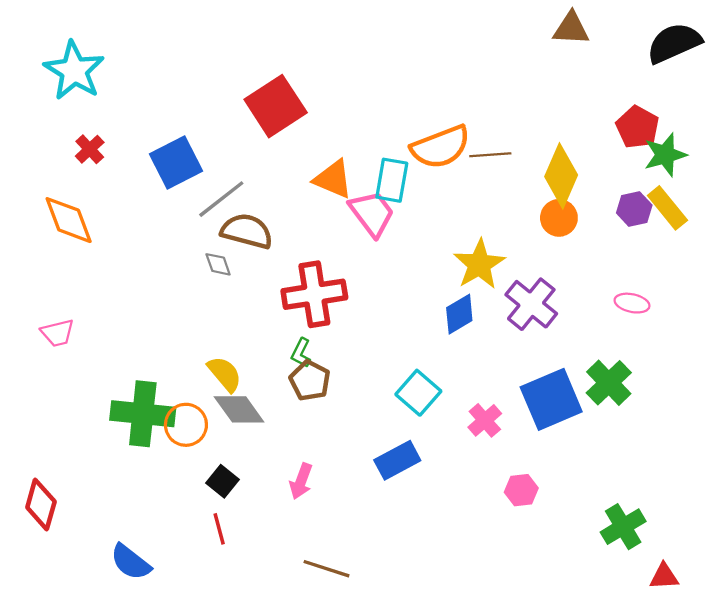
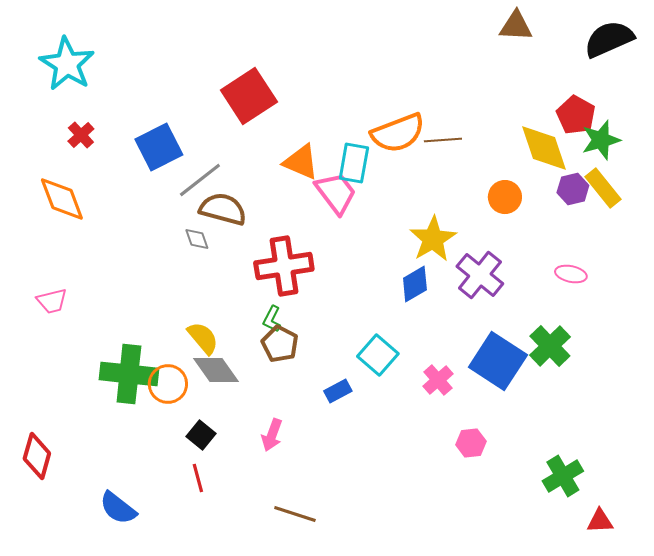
yellow diamond: (561, 176) -> (544, 148), moved, turned -42
blue square: (551, 399) -> (498, 361), turned -34
blue rectangle: (397, 460) -> (338, 391), moved, size x0.7

